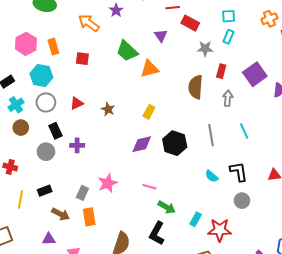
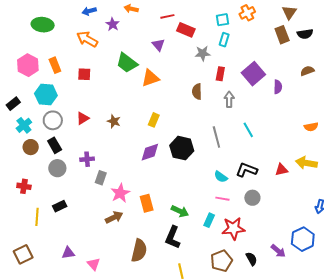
orange cross: (269, 19) -> (247, 13), moved
brown semicircle: (196, 87) -> (197, 92), size x0.7
black rectangle: (55, 131) -> (55, 145), moved
black L-shape: (239, 172) -> (247, 170), turned -55
pink line: (149, 187) -> (222, 199), moved
gray rectangle: (82, 193) -> (101, 178), moved
brown arrow: (61, 214) -> (114, 217), moved, turned -48
orange rectangle: (89, 217) -> (147, 203), moved

